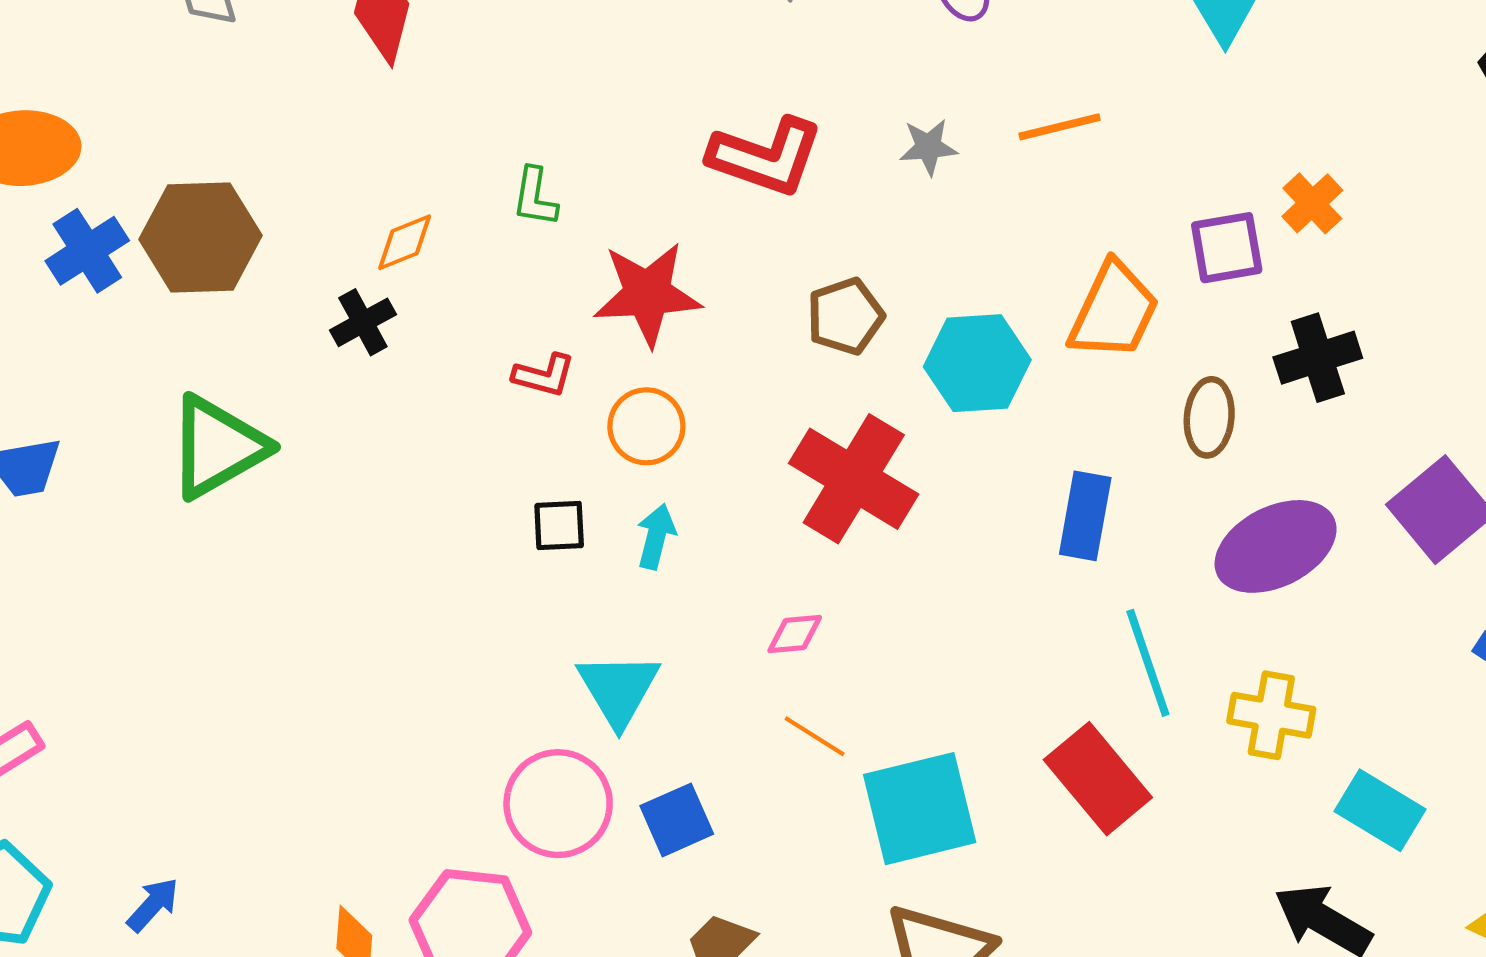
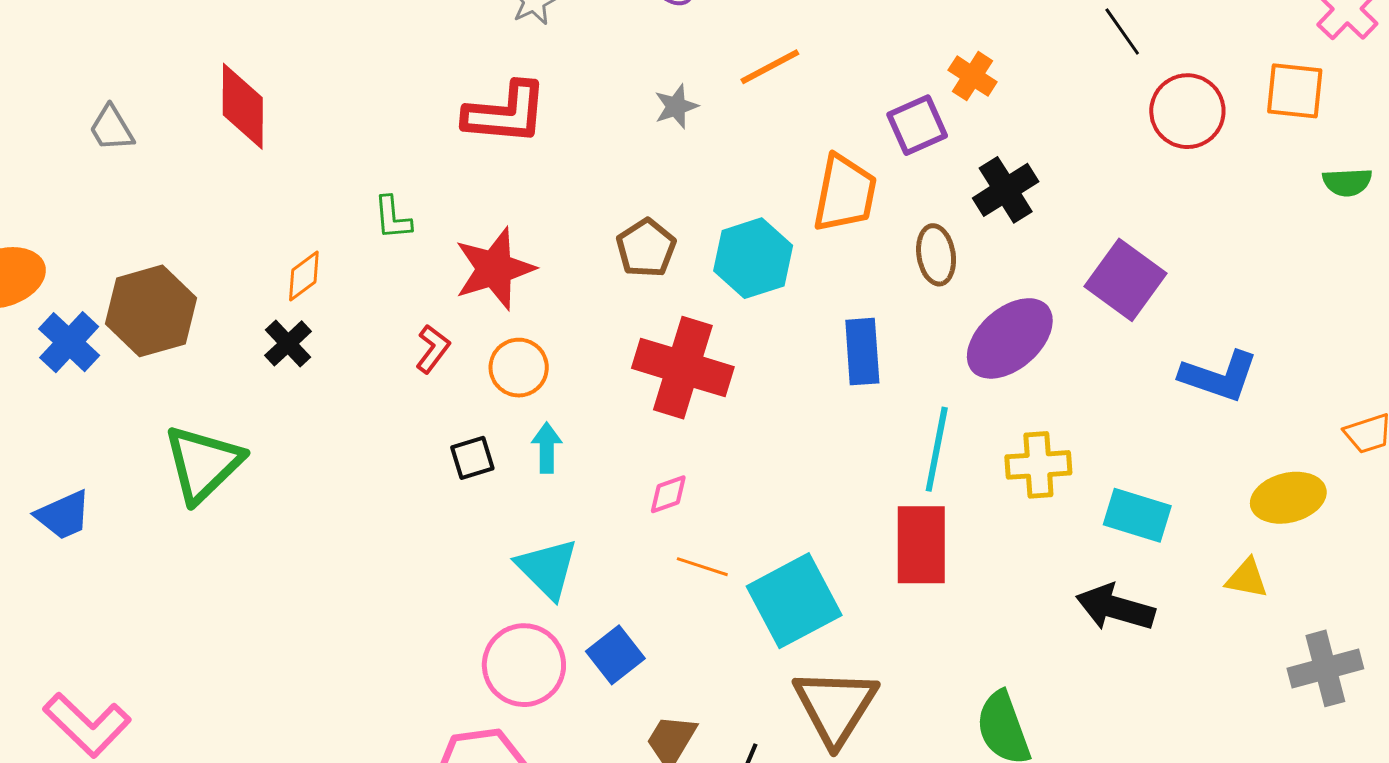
red L-shape: (766, 157) -> (506, 113), moved
red L-shape: (544, 375) -> (433, 349), turned -54
cyan line: (1148, 663) -> (937, 449), turned 44
red rectangle: (1098, 779) -> (921, 545), turned 54

